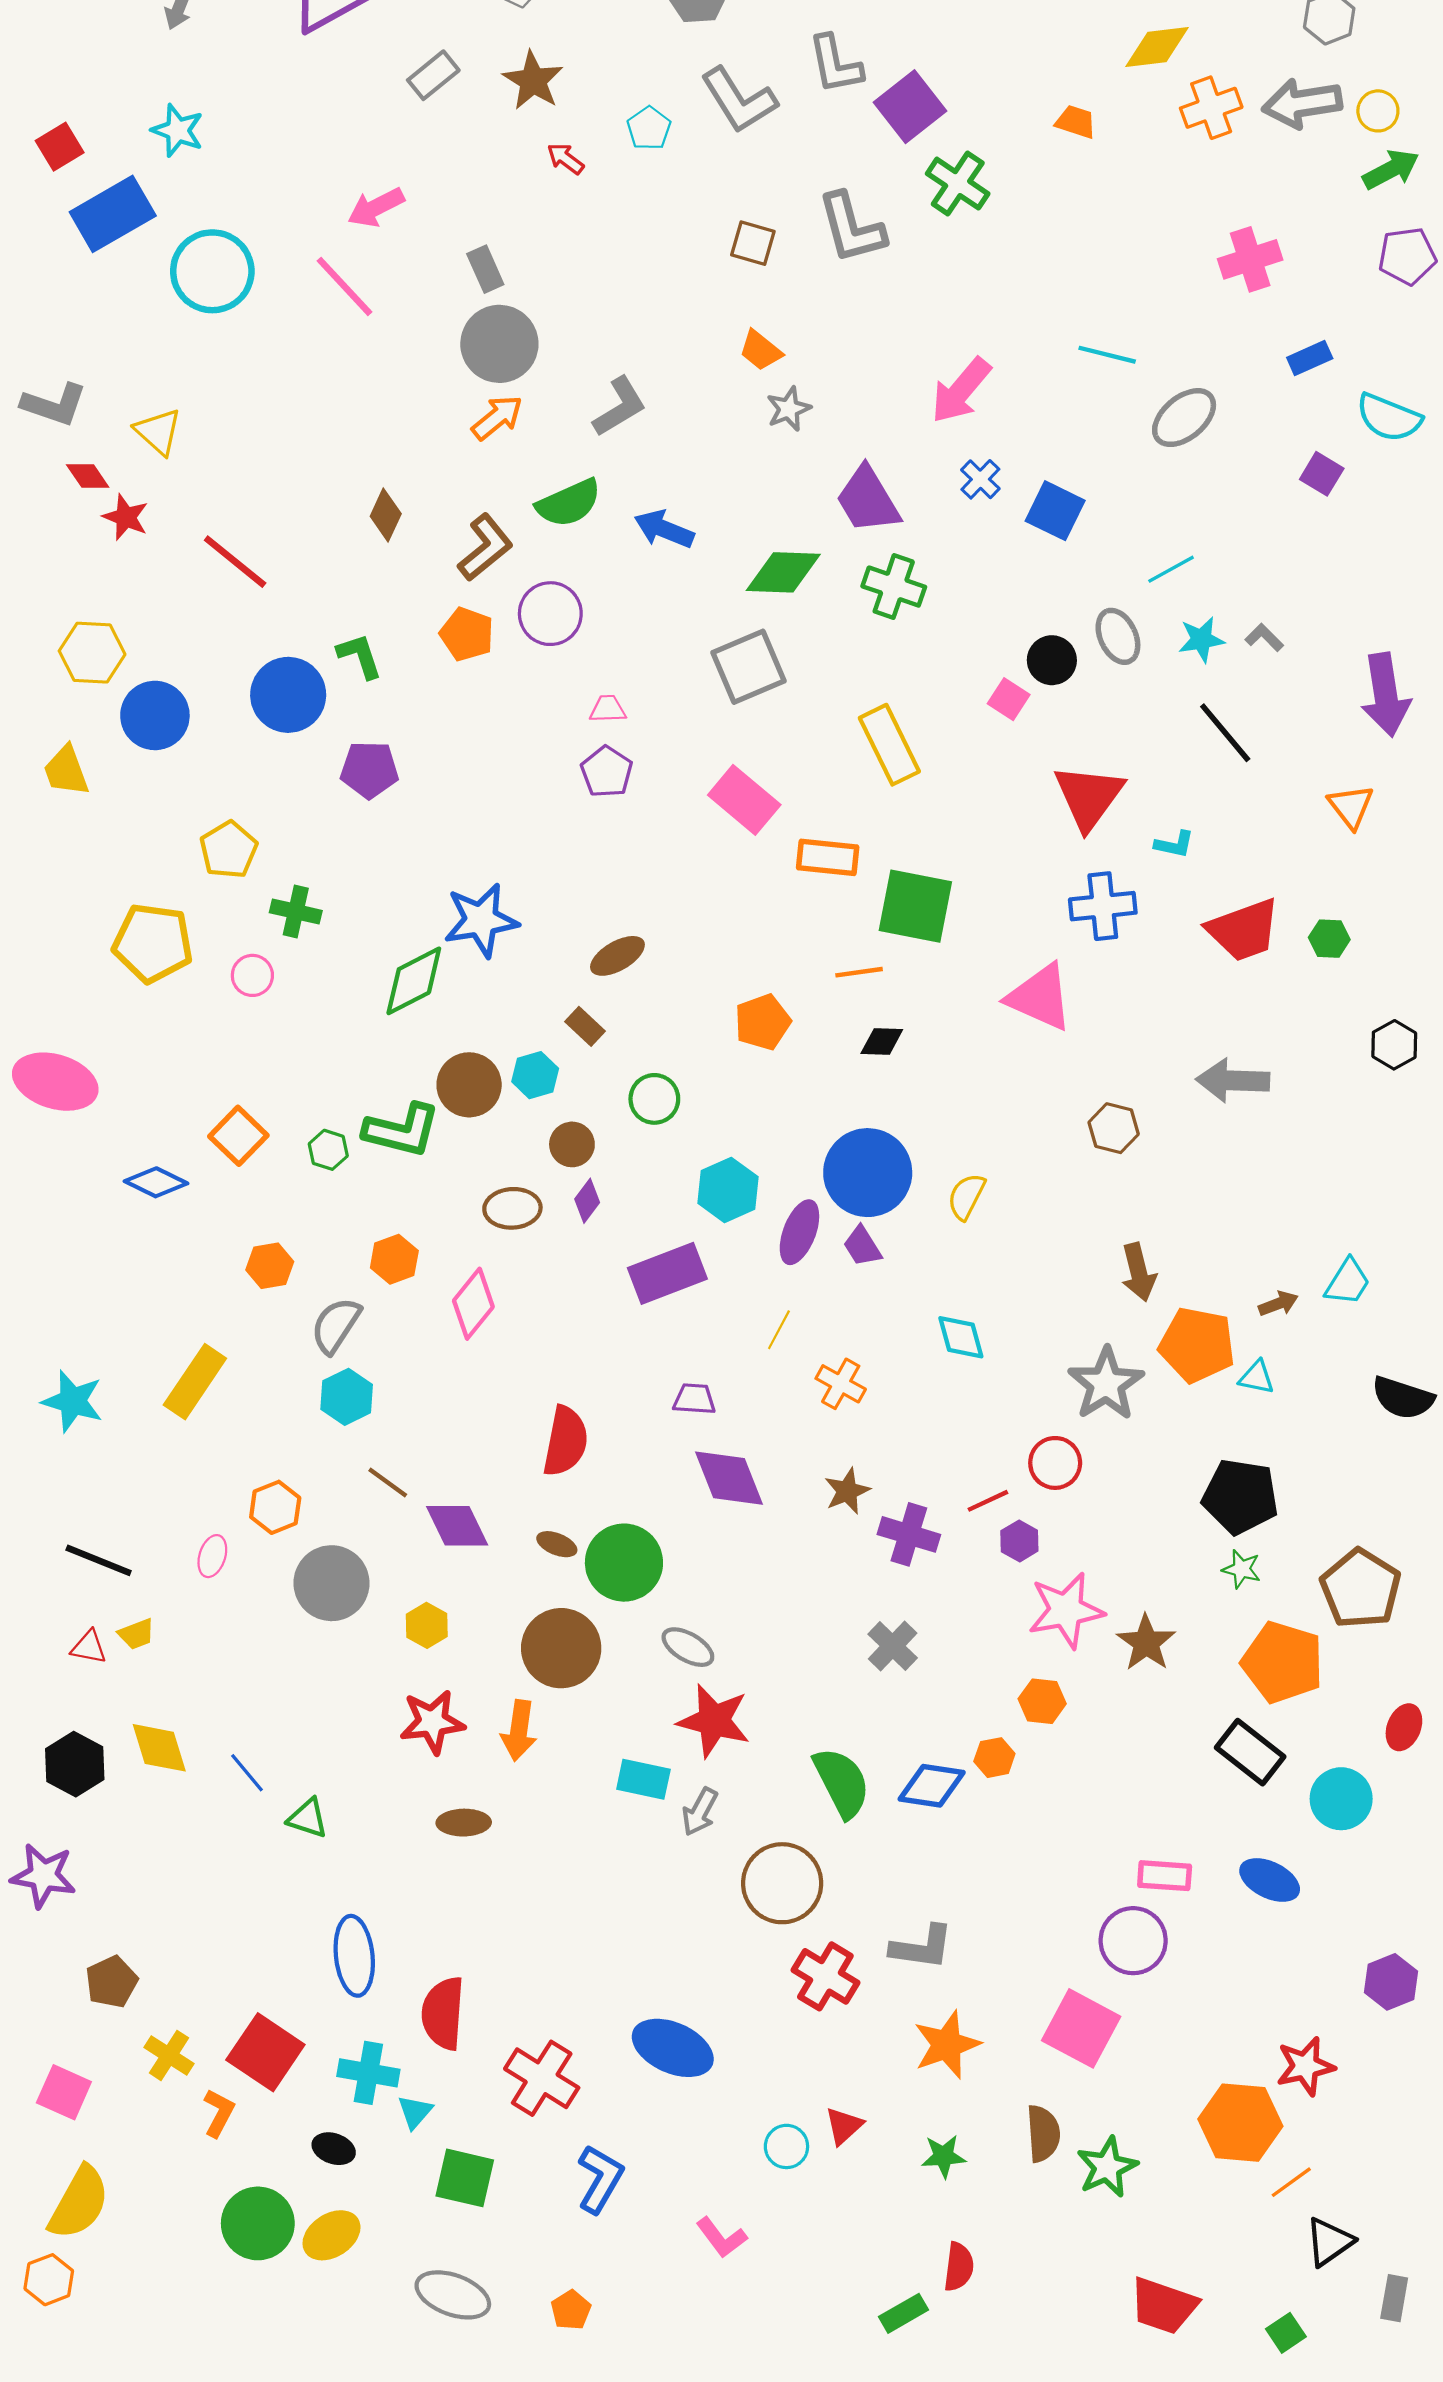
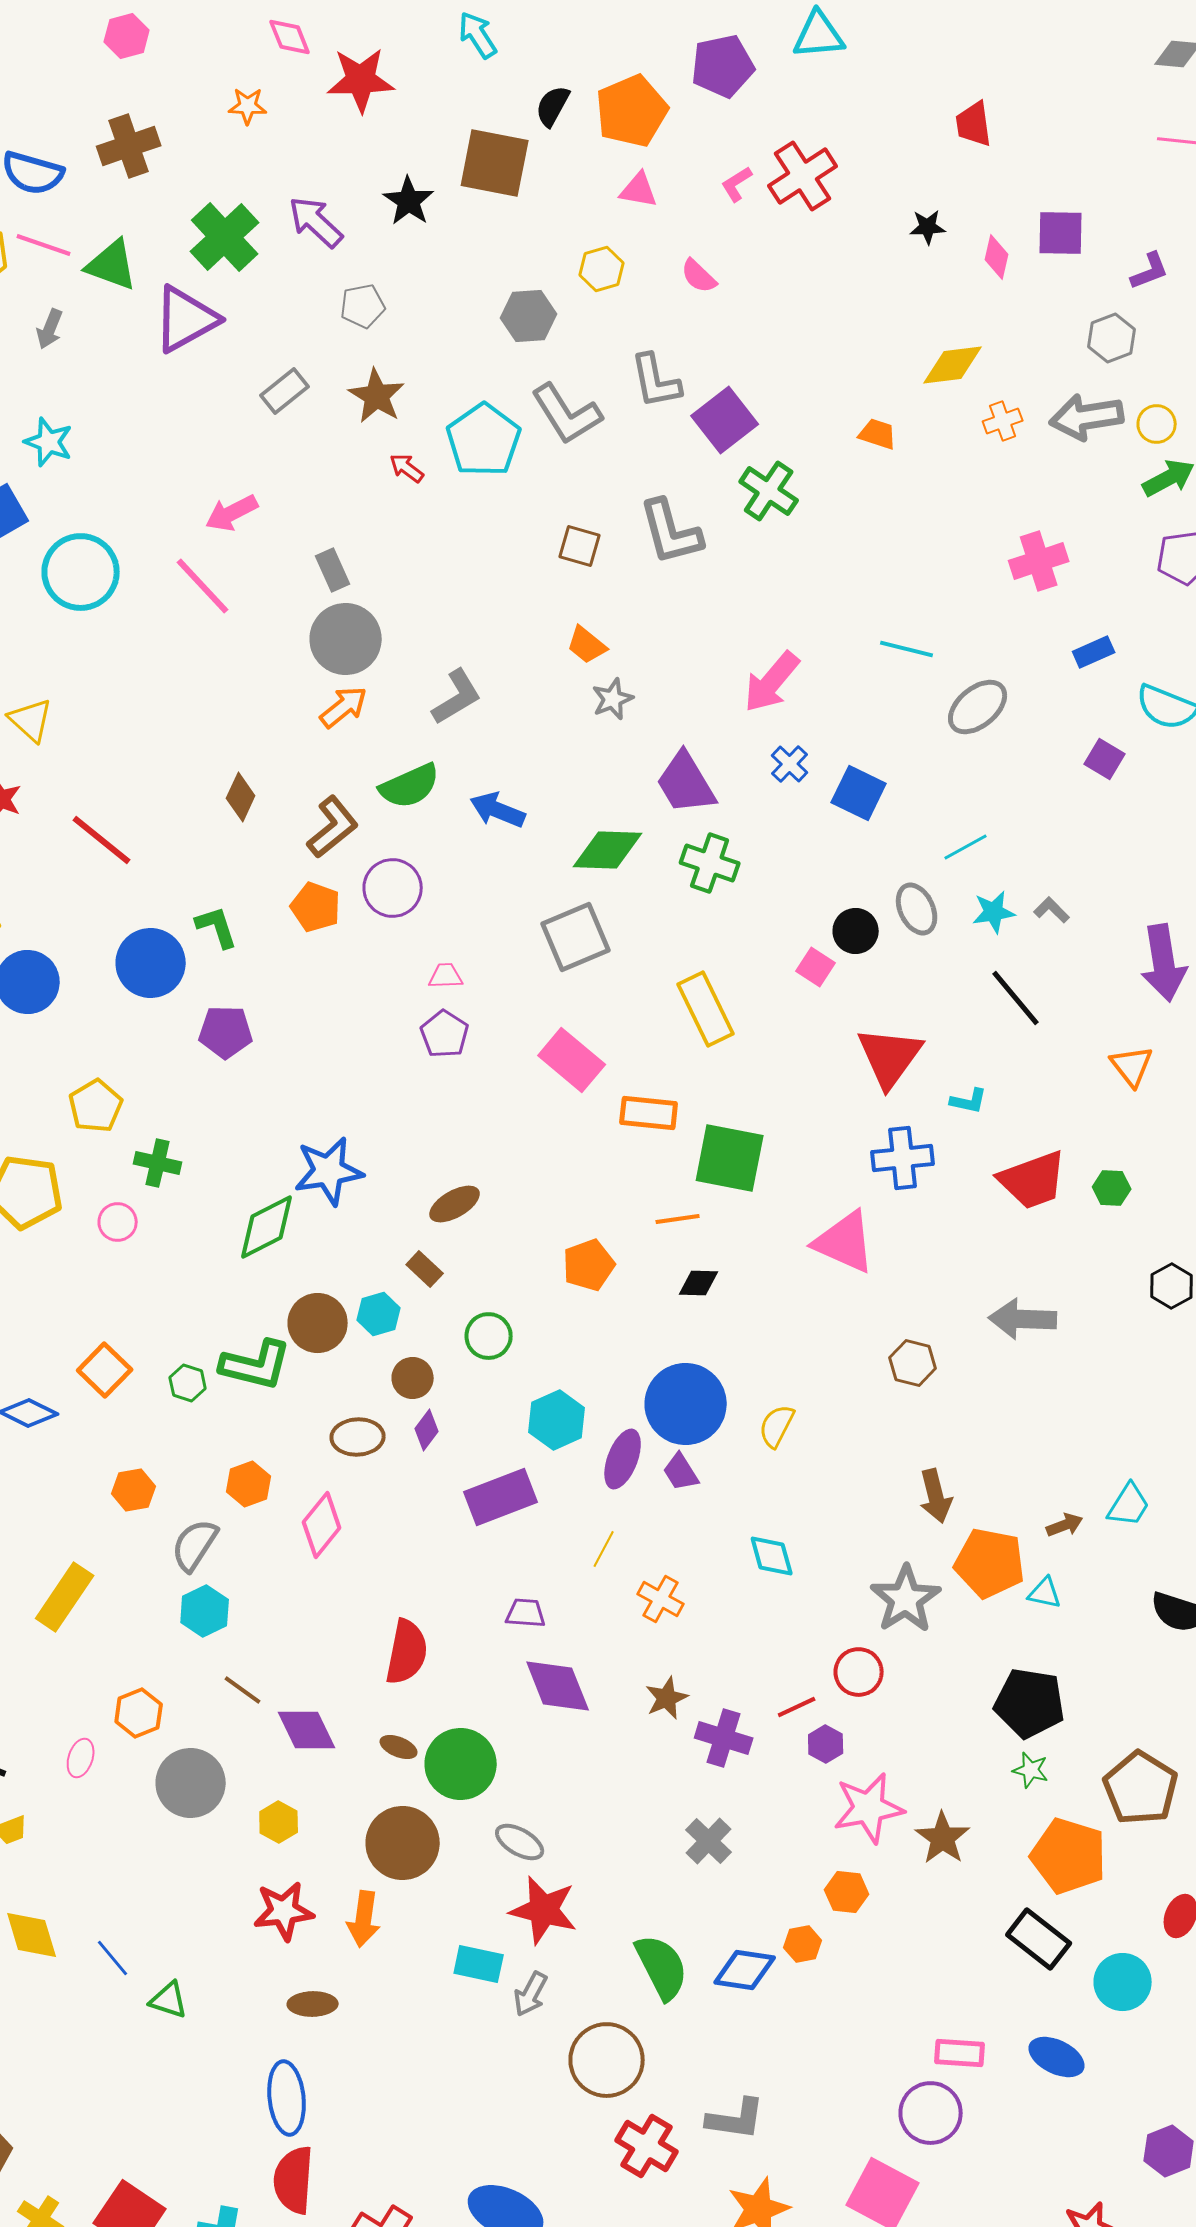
orange cross: (1211, 108) -> (1003, 421), size x0.7
cyan pentagon: (649, 128) -> (484, 440), size x1.8
blue ellipse: (354, 1956) -> (287, 2098), moved

